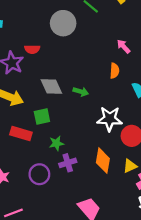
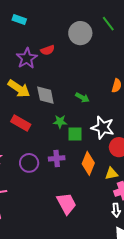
red semicircle: (32, 49) -> (48, 50), turned -32
gray diamond: (51, 87) -> (45, 95), moved
green square: (42, 116) -> (75, 134), moved
green star: (56, 143) -> (60, 122), moved

